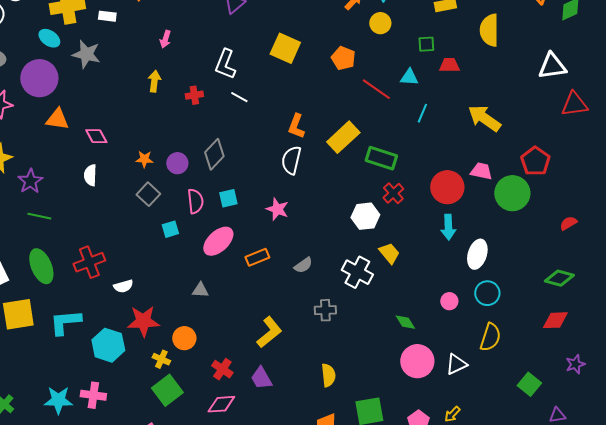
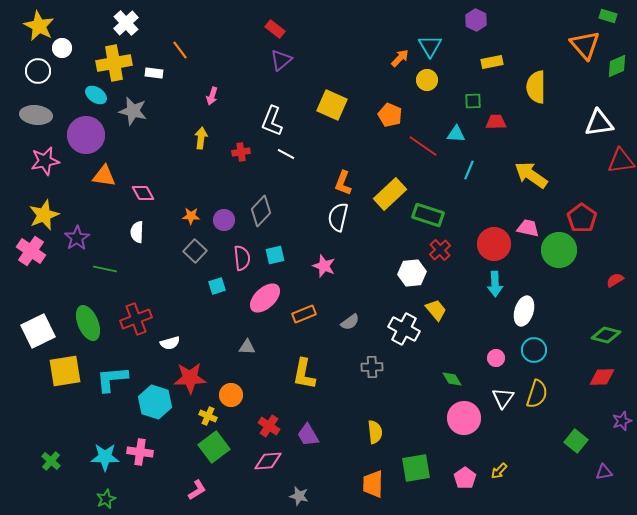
green line: (39, 216) -> (105, 269), moved
yellow L-shape: (269, 332) -> (304, 374), moved, turned 140
white triangle: (456, 364) -> (503, 398), moved, turned -30

